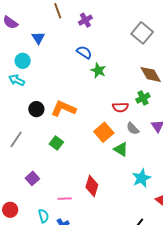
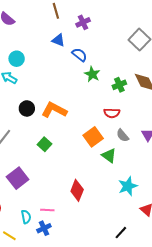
blue triangle: (38, 38) -> (58, 40), moved, turned -40
green cross: (143, 98) -> (119, 85), moved
purple square: (32, 178) -> (18, 178), size x1.5
pink line: (65, 199) -> (47, 210), moved

